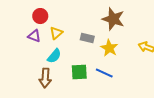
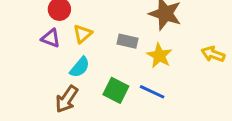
green square: (79, 72) -> (116, 90), turned 30
brown arrow: (45, 78) -> (67, 99), turned 30

